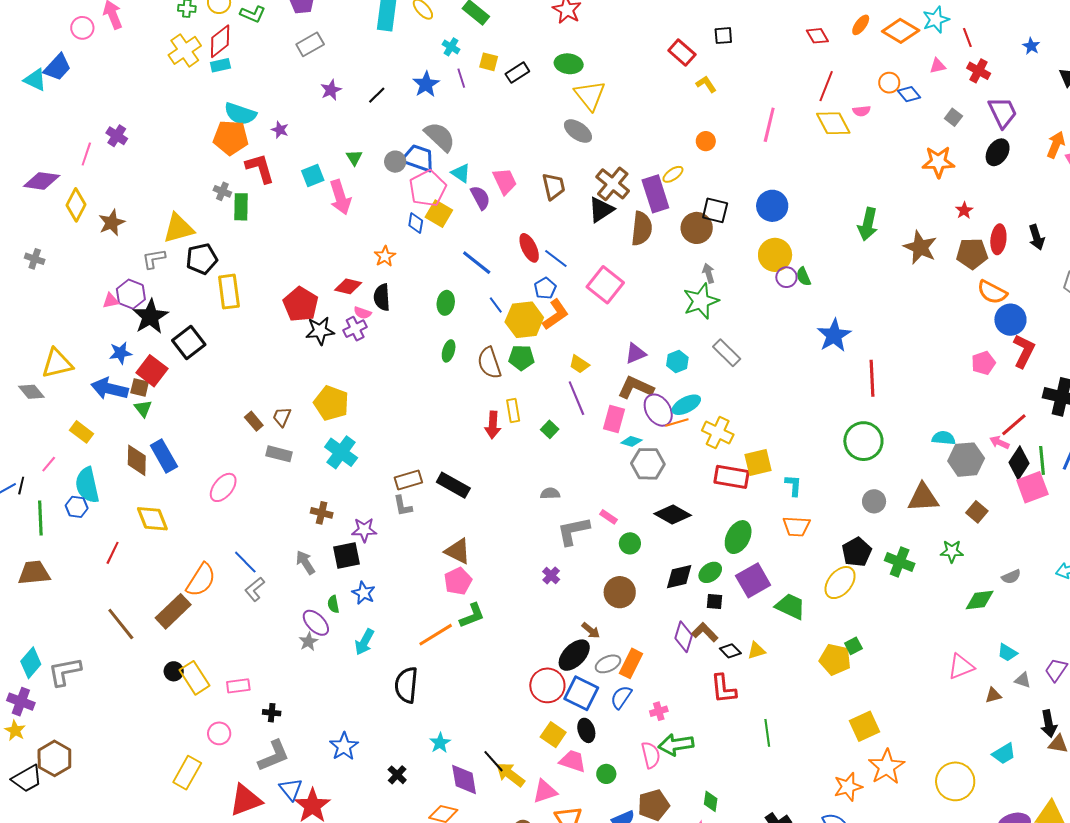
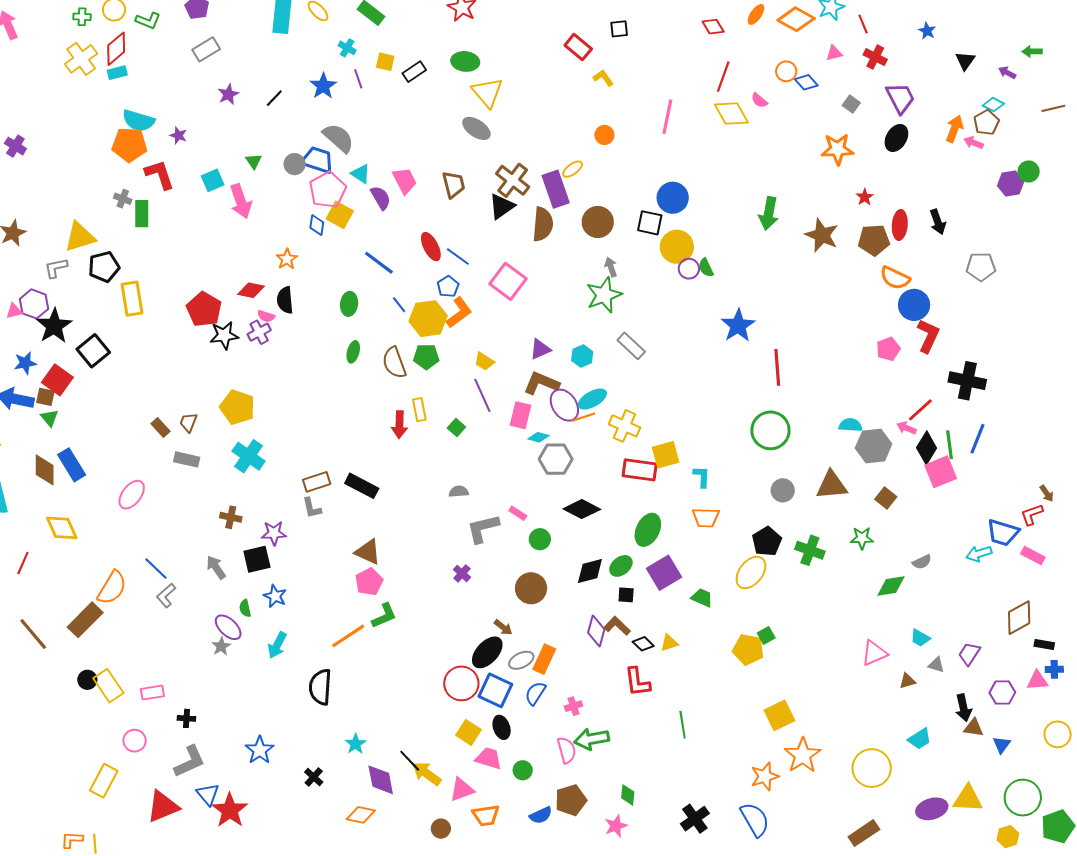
pink semicircle: (862, 111) -> (759, 100), turned 48
black square: (715, 210) -> (650, 223), moved
green trapezoid: (790, 606) -> (702, 598), size x0.7

